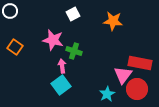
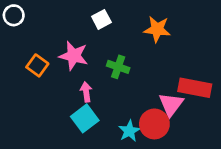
orange square: (15, 47) -> (37, 65), moved
green cross: (74, 51) -> (118, 67), moved
red circle: (137, 89) -> (154, 124), moved
cyan star: (107, 94) -> (129, 131), moved

